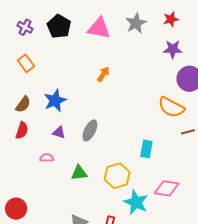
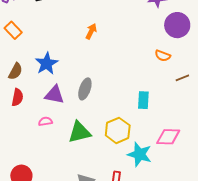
orange semicircle: (171, 107) -> (163, 56), size x0.6
purple triangle: (59, 132) -> (54, 95), size x1.5
green triangle: (79, 173) -> (79, 132), size x1.4

